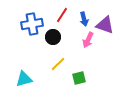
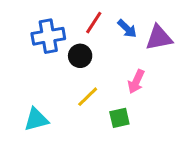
blue arrow: (84, 19) -> (127, 29), turned -32
purple triangle: (105, 25) -> (159, 38), turned -30
pink arrow: (88, 40) -> (136, 82), moved

